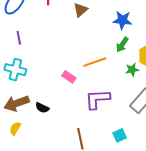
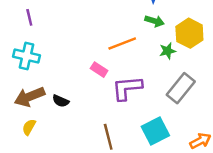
green arrow: (122, 45) -> (155, 21), turned -105
pink rectangle: (69, 77) -> (99, 70), moved
cyan square: (120, 135) -> (155, 131), size x1.6

